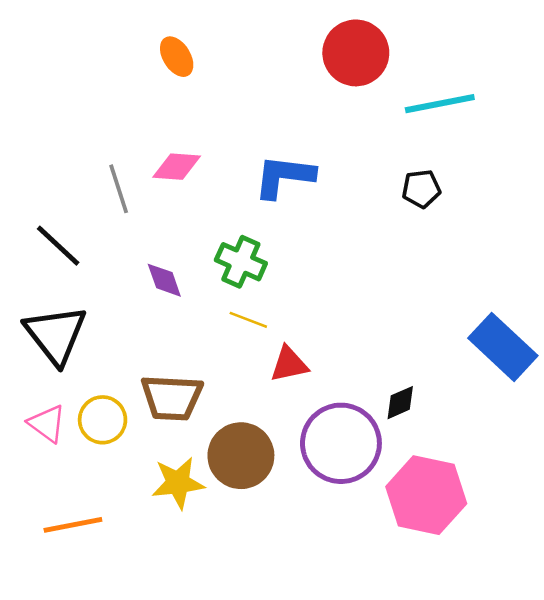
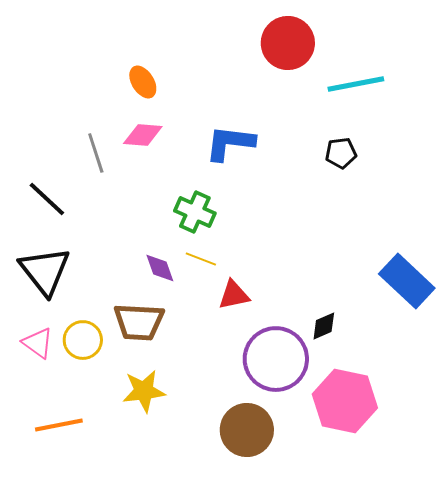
orange ellipse: (177, 57) -> (143, 82), moved
purple diamond: (164, 280) -> (160, 268), moved
brown circle: (241, 456) -> (247, 430), moved

